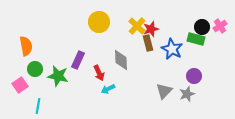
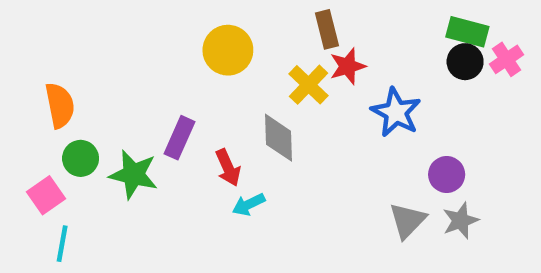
yellow cross: (137, 26) -> (308, 85), moved
green rectangle: (196, 39) -> (467, 32), moved
brown rectangle: (148, 43) -> (327, 29), moved
gray triangle: (164, 91) -> (407, 221), moved
gray star: (187, 94) -> (460, 221), moved
cyan line: (38, 106) -> (62, 244), moved

